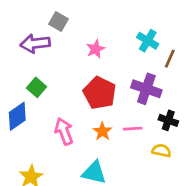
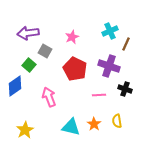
gray square: (58, 22) -> (45, 51), moved
cyan cross: (148, 41) -> (110, 31), turned 35
orange star: (102, 131) -> (94, 124), moved
yellow semicircle: (161, 151) -> (117, 121), moved, turned -112

